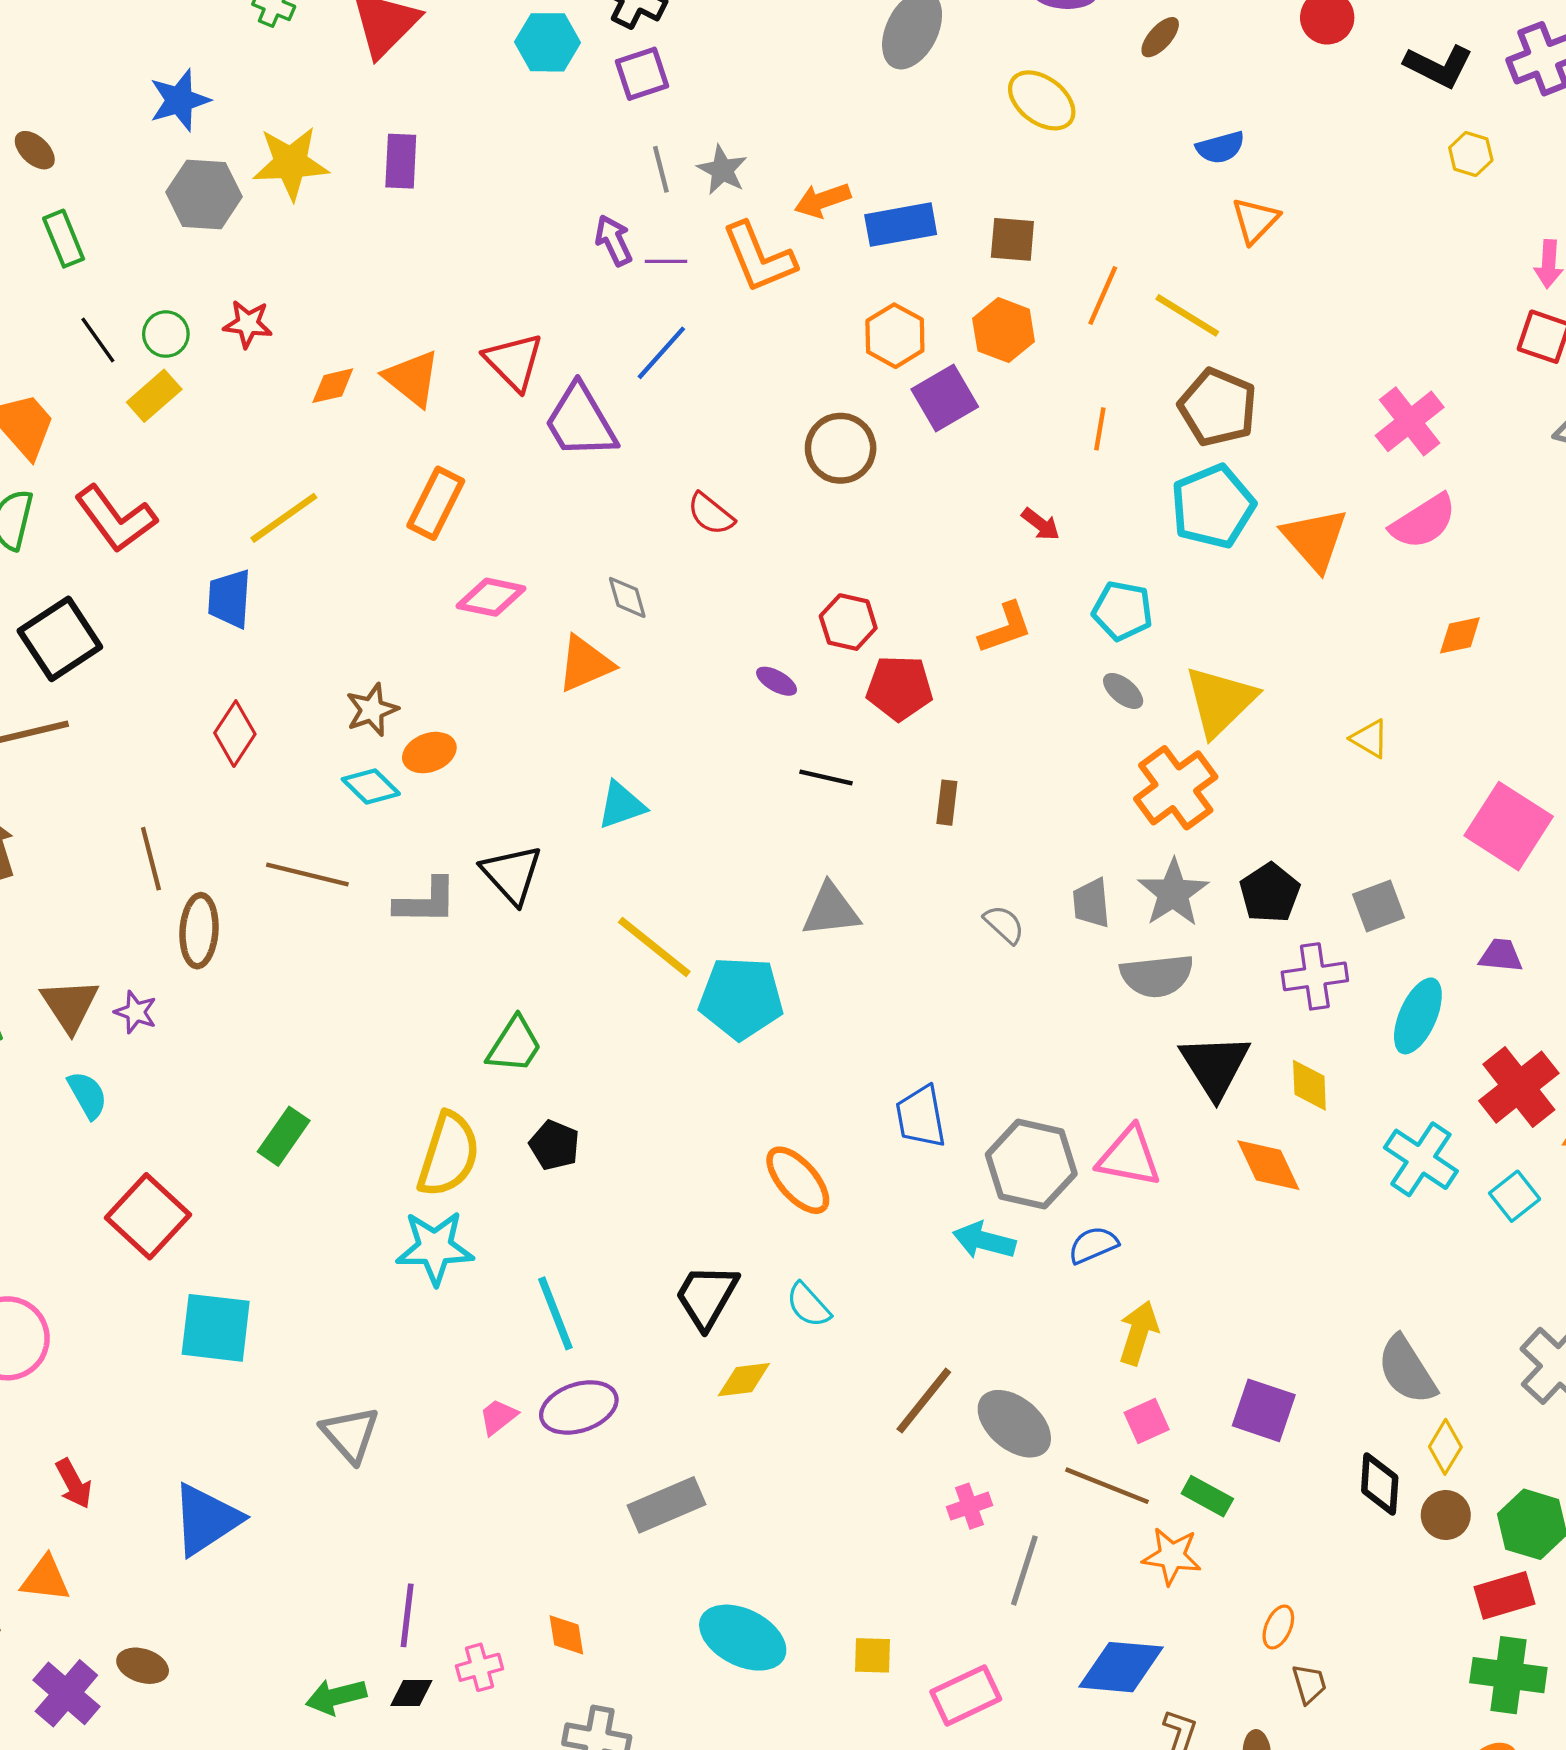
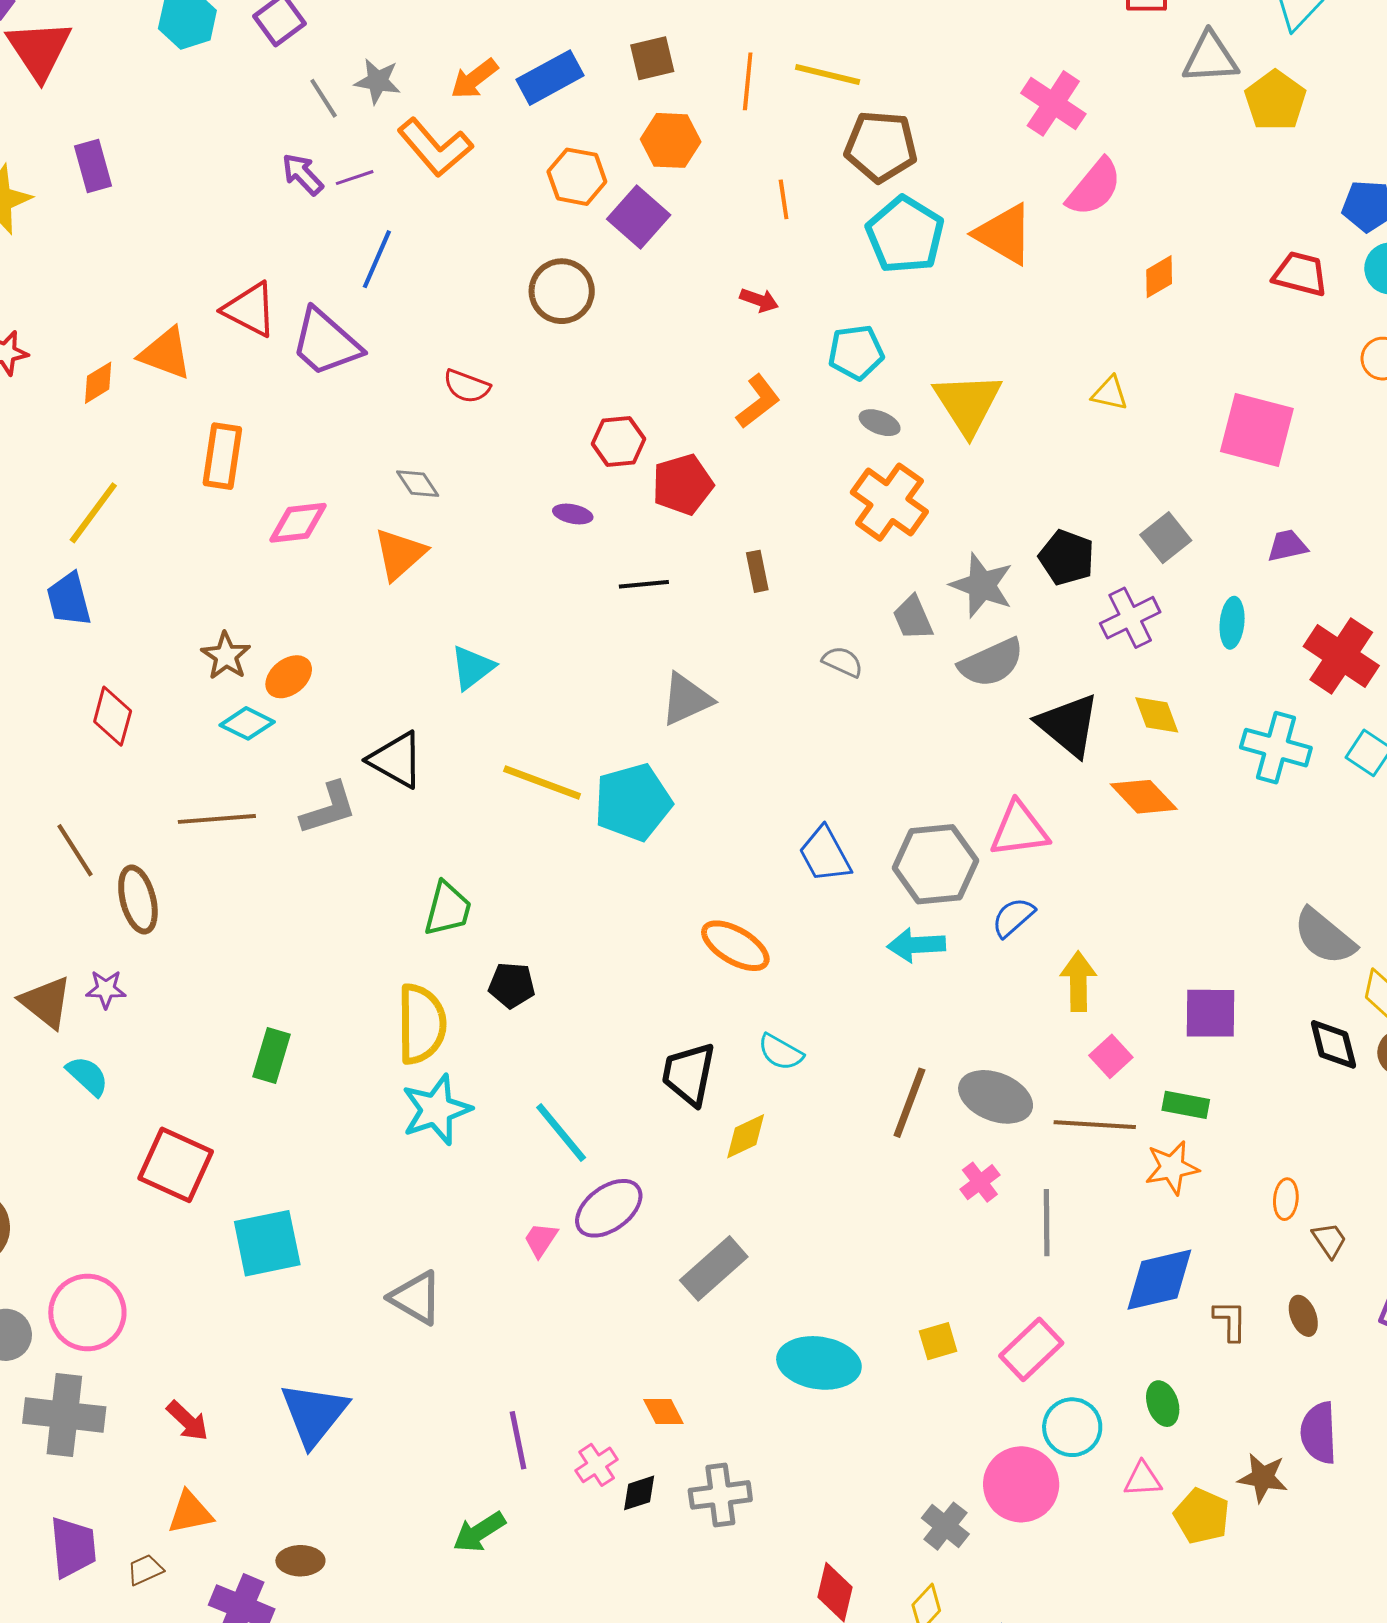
orange cross: (1176, 788) -> (889, 502), moved
cyan ellipse: (1418, 1016) -> (1232, 623), size x0.7
black diamond: (411, 1693) -> (639, 1493), moved

